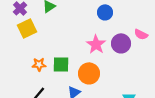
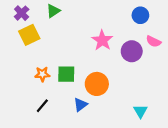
blue circle: (105, 12) -> (140, 15), moved
pink star: (96, 44) -> (102, 40), moved

